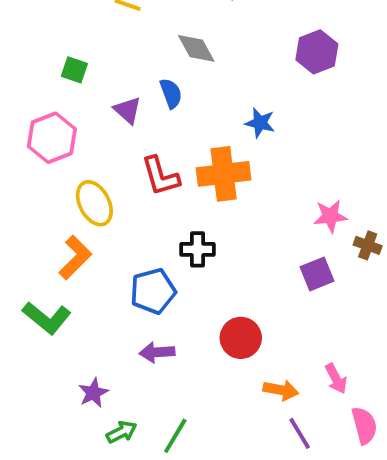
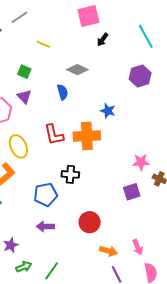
gray diamond: (196, 48) -> (77, 70), turned -40
green square: (74, 70) -> (24, 72), moved
purple triangle: (128, 110) -> (24, 97), moved

